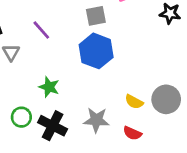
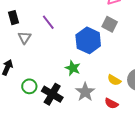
gray square: (96, 16) -> (110, 24), moved, turned 35
green star: (49, 87) -> (73, 68), moved
gray star: (96, 120) -> (85, 92), turned 30

